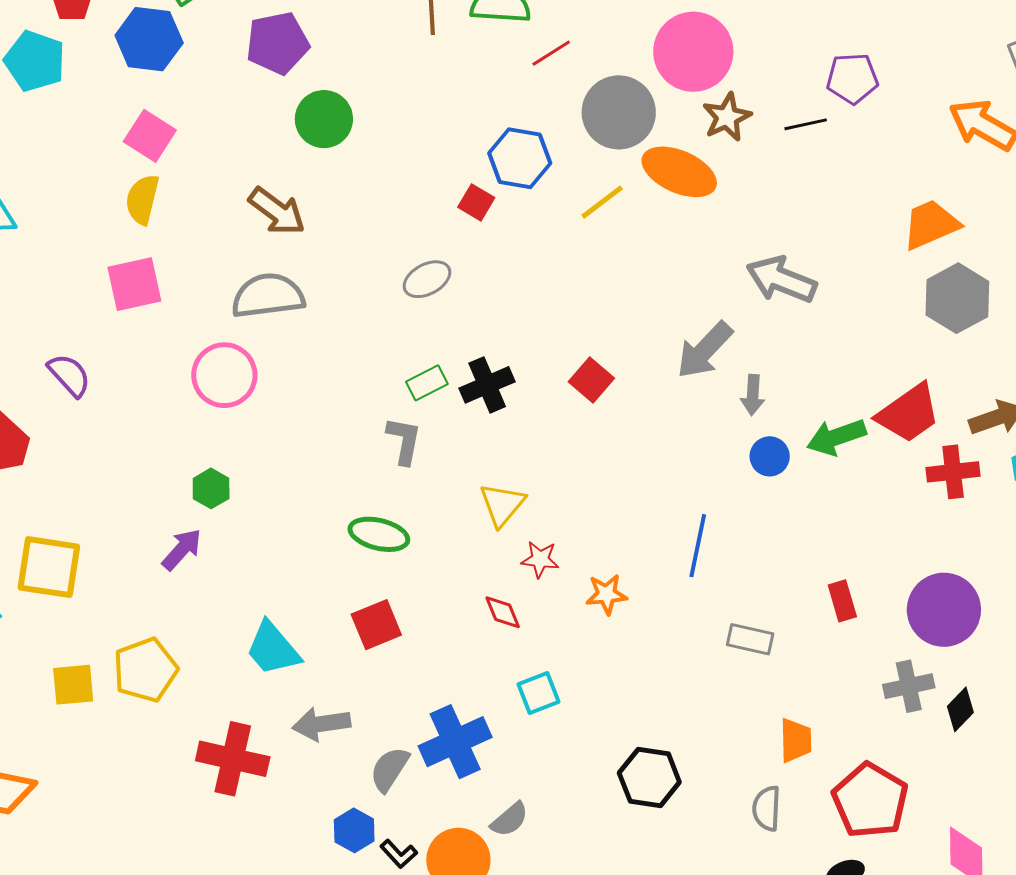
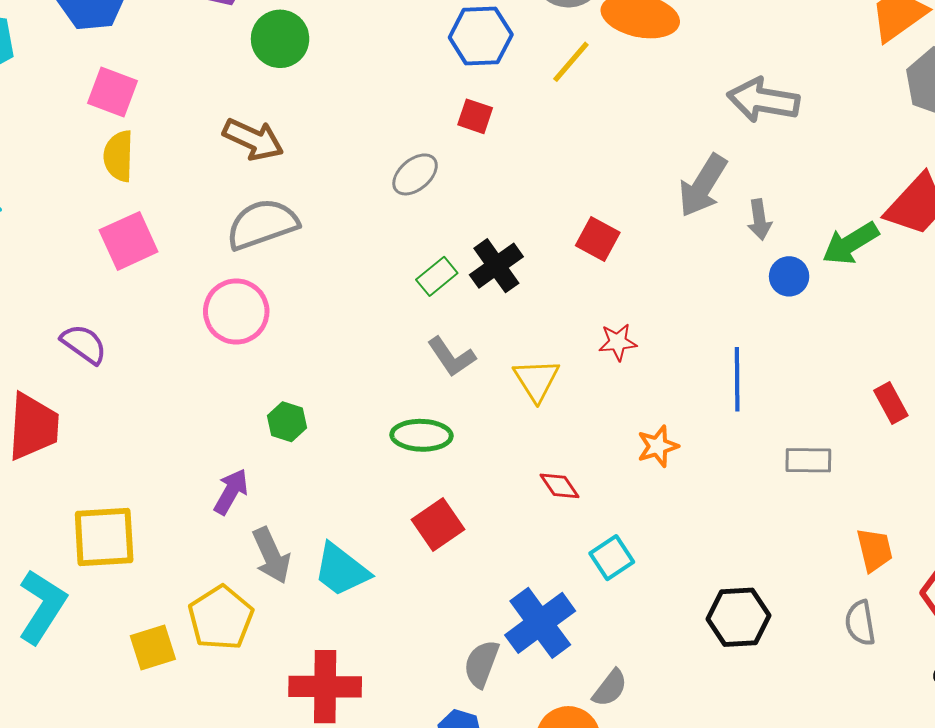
red square: (476, 202) -> (475, 116), moved
gray L-shape: (404, 441) -> (451, 357), moved, turned 147
green hexagon: (211, 488) -> (287, 422), moved
red star: (540, 559) -> (618, 342), moved
gray arrow: (321, 724) -> (271, 555), moved, turned -94

